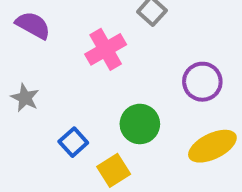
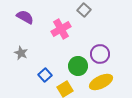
purple circle: (202, 82) -> (100, 54), moved
yellow ellipse: (212, 146) -> (101, 82), moved

